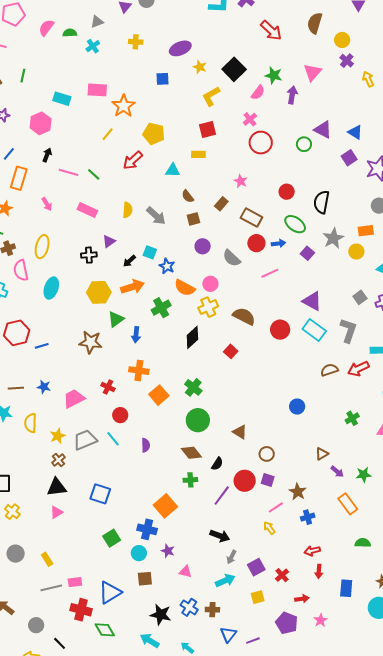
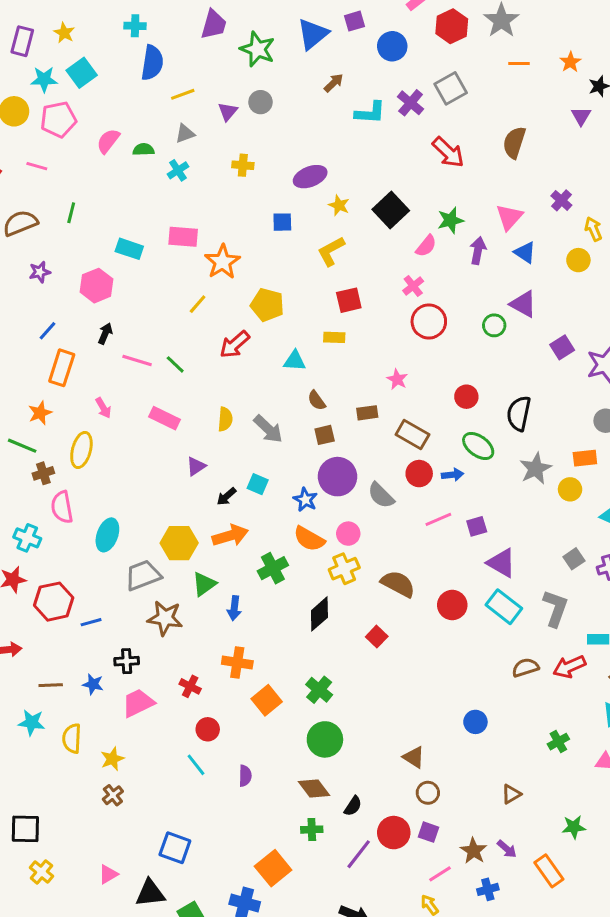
yellow circle: (342, 40) -> (578, 260), moved
green star: (274, 75) -> (450, 220), turned -30
yellow L-shape: (211, 96) -> (331, 251), moved
blue triangle: (355, 132) -> (525, 252), moved
brown rectangle: (221, 204) -> (367, 413), turned 40
purple circle: (203, 246) -> (337, 477), size x1.6
yellow ellipse: (42, 247) -> (81, 450), moved
purple square: (307, 253) -> (477, 526), moved, turned 32
black cross: (89, 255) -> (127, 661), moved
blue star: (167, 266) -> (305, 500), moved
brown triangle: (240, 432) -> (414, 757), moved
gray trapezoid: (85, 440) -> (143, 575), moved
purple arrow: (337, 472) -> (507, 849), moved
black triangle: (57, 487) -> (150, 893), moved

